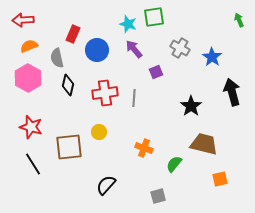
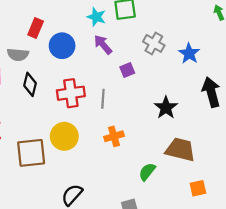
gray semicircle: (57, 58) -> (18, 55), turned -72
yellow circle: (99, 132) -> (64, 136), size x1.6
orange cross: (144, 148) -> (114, 136), moved, turned -36

